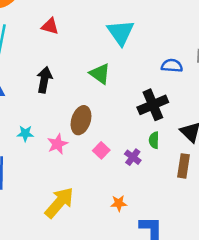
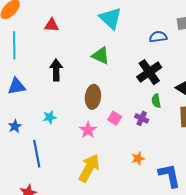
pink star: (57, 144) -> (88, 130), moved

